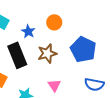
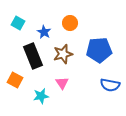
blue pentagon: (83, 49) -> (99, 50), turned -30
pink triangle: (54, 85) -> (62, 83), moved

